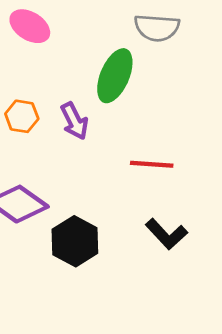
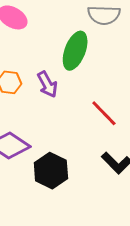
red line: (152, 164) -> (104, 113), turned 44

